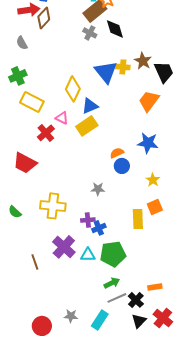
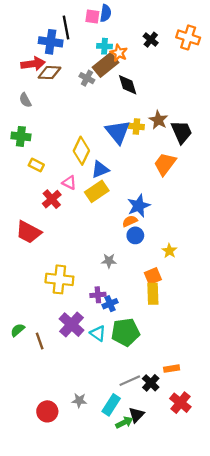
brown diamond: (44, 18) -> (49, 73), turned 50
gray cross: (90, 33) -> (87, 78), moved
green cross: (18, 76) -> (21, 136), turned 30
yellow rectangle: (32, 102) -> (36, 165), size x0.6
blue star: (148, 143) -> (139, 206), moved, turned -30
orange square: (155, 207) -> (153, 276), moved
green semicircle: (15, 212) -> (18, 330), moved, turned 96
cyan triangle: (88, 255) -> (98, 333), turned 35
green arrow: (112, 283) -> (124, 422), moved
black triangle: (139, 321) -> (136, 415), moved

